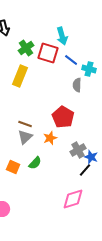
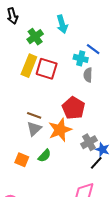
cyan arrow: (62, 36) -> (62, 24), moved
red square: (48, 53) -> (47, 69), moved
blue line: (71, 60) -> (93, 49), moved
cyan cross: (89, 69) -> (81, 58), moved
orange star: (50, 138) -> (60, 130), size x1.6

